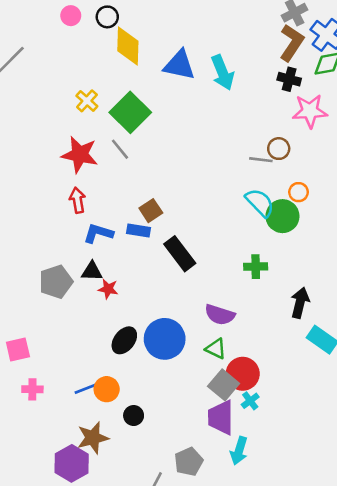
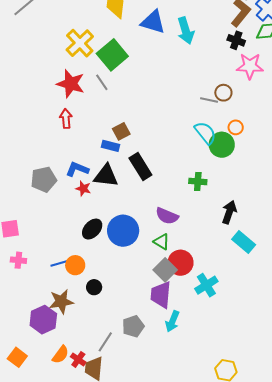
yellow cross: (87, 101) -> (80, 43), size x1.6
blue L-shape: (98, 233) -> (77, 169), moved
black triangle: (92, 271) -> (106, 176), moved, size x1.5
cyan cross: (250, 401) -> (206, 285), moved, size x1.6

